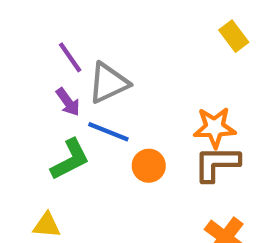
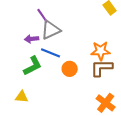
purple line: (70, 57) -> (43, 16), moved
purple arrow: (68, 102) -> (32, 39), turned 120

